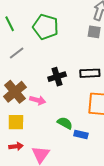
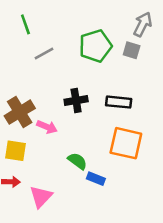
green pentagon: (46, 27) -> (95, 46), moved, turned 30
gray line: (17, 53) -> (44, 54), moved

